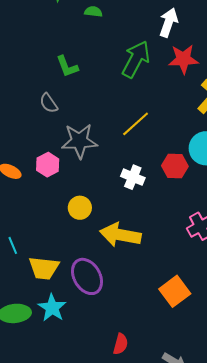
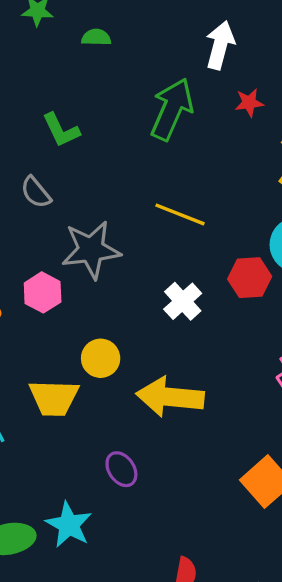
red star: (183, 59) -> (249, 103), size x0.6
yellow line: (136, 124) -> (180, 214), turned 68
white cross: (133, 177) -> (183, 301), turned 30
yellow trapezoid: (44, 268) -> (54, 398), moved
purple ellipse: (87, 276) -> (121, 469), size x0.6

